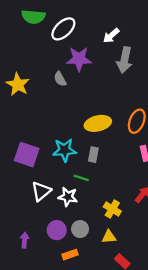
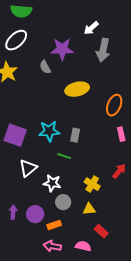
white ellipse: (63, 29) -> (16, 40), moved
yellow ellipse: (98, 123) -> (77, 89), moved
white star: (68, 197) -> (52, 183), moved
purple circle: (57, 230) -> (35, 214), moved

